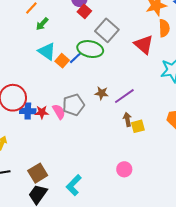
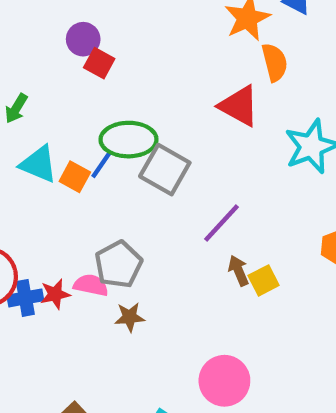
gray square: (107, 30) -> (165, 170), moved
brown star: (102, 93) -> (130, 317), moved
pink semicircle: (59, 112) -> (91, 285), turned -35
pink circle: (124, 169) -> (224, 381), moved, size x1.5

